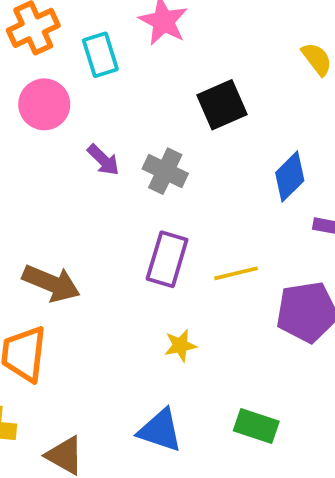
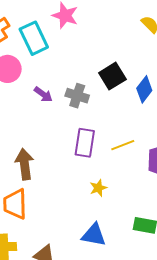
cyan rectangle: (100, 55) -> (34, 38), size x1.4
black square: (222, 105) -> (112, 76), moved
brown arrow: (51, 283) -> (25, 164), turned -112

